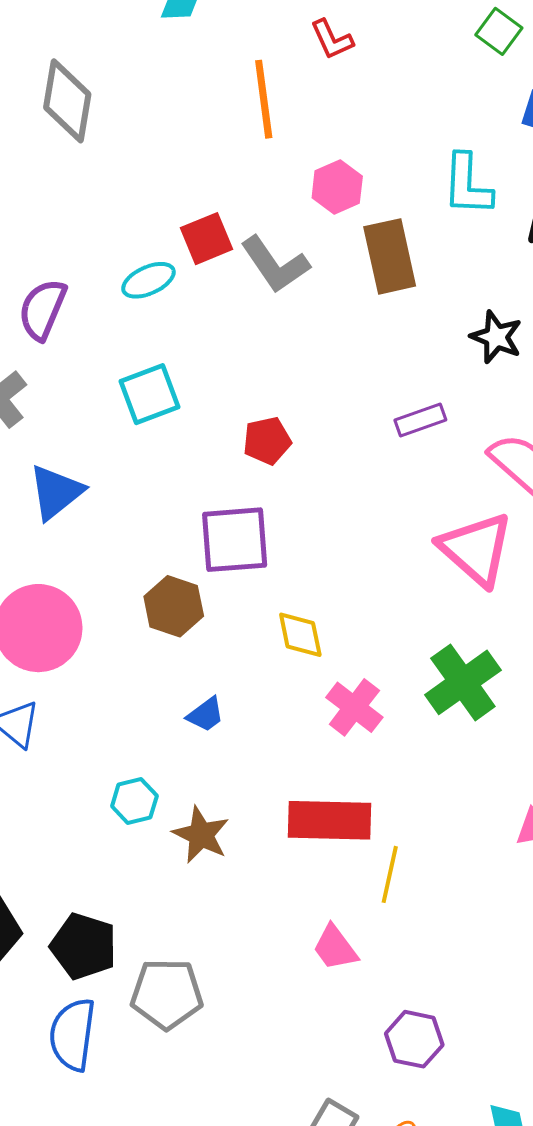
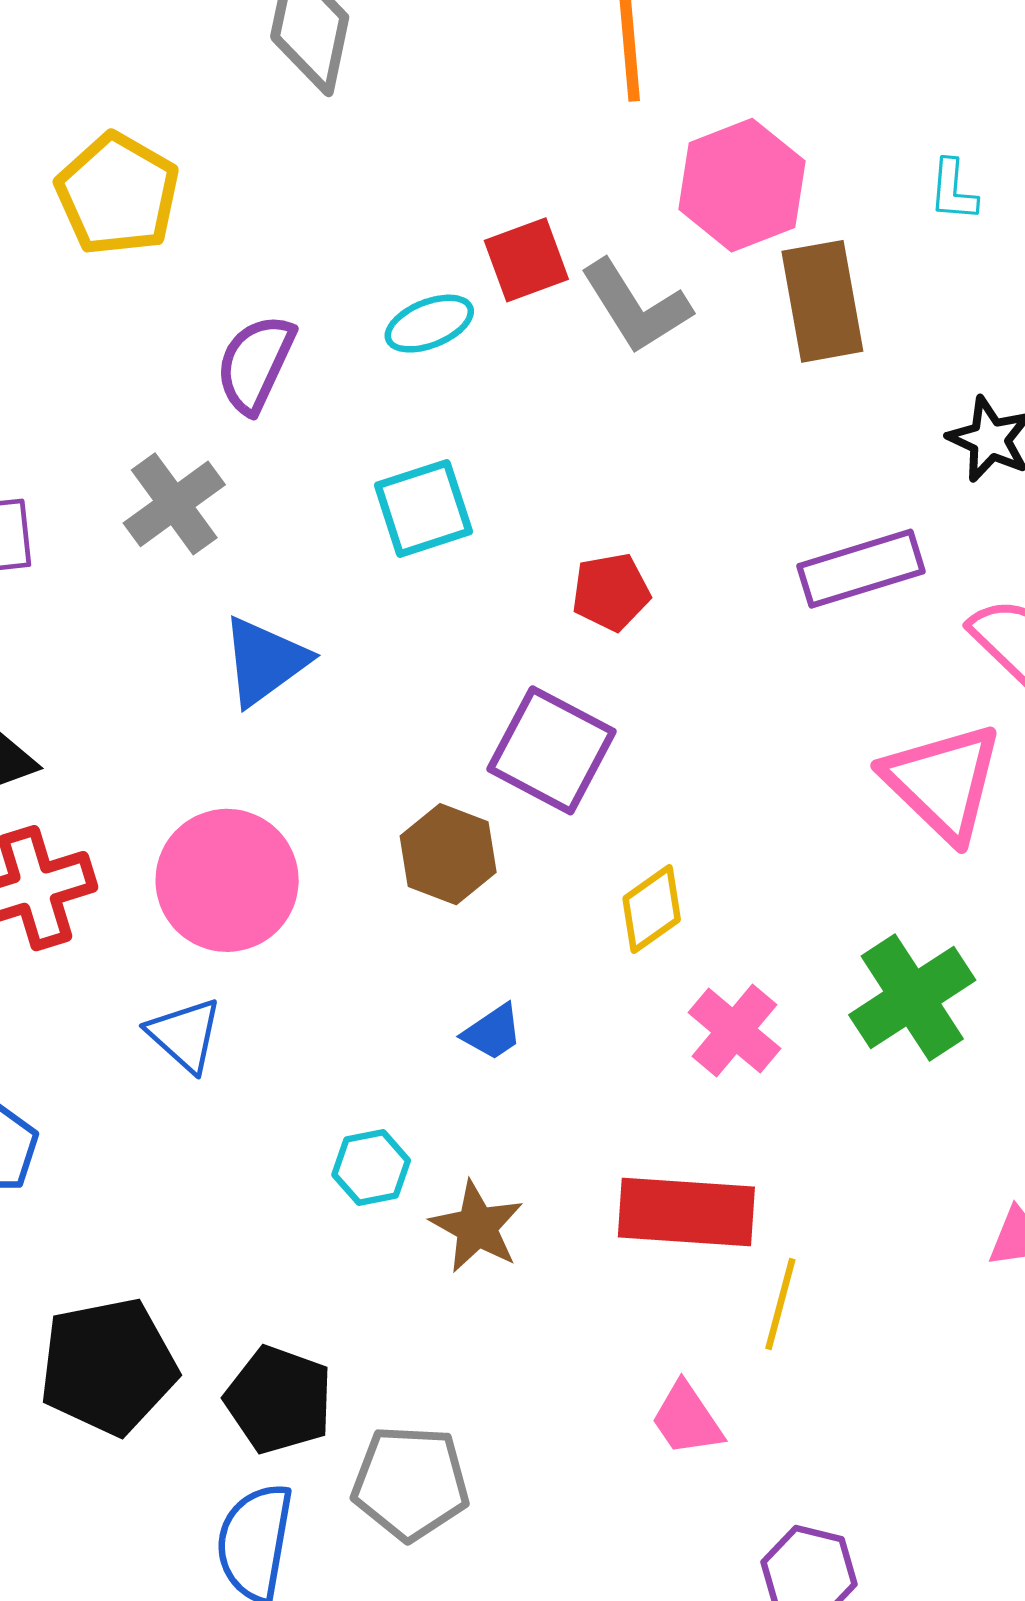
cyan L-shape: (467, 185) -> (953, 190), size x0.6
pink hexagon: (337, 187) -> (742, 185), size x1.5
purple rectangle: (420, 420) -> (861, 569), size x1.5
purple square: (235, 540) -> (552, 750), turned 30
yellow diamond: (300, 635) -> (652, 909), turned 64

